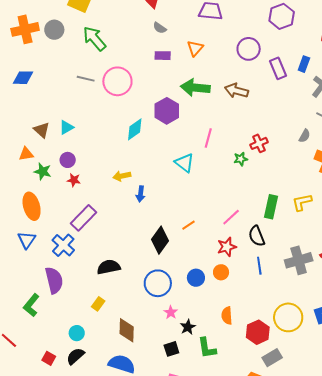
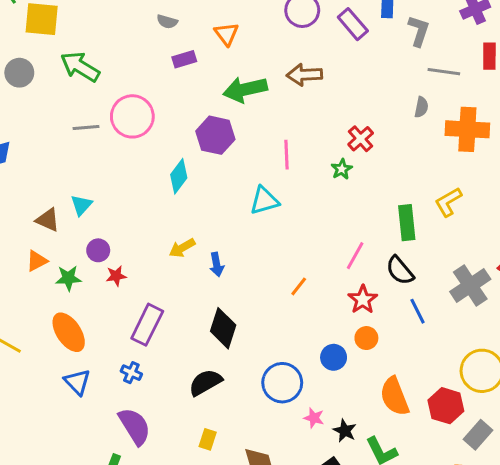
cyan triangle: (184, 163) -> (264, 201), turned -35
black diamond: (160, 240) -> (223, 328), moved
blue cross: (63, 245) -> (131, 373), size x0.6
orange semicircle: (227, 316) -> (395, 396), size x1.5

